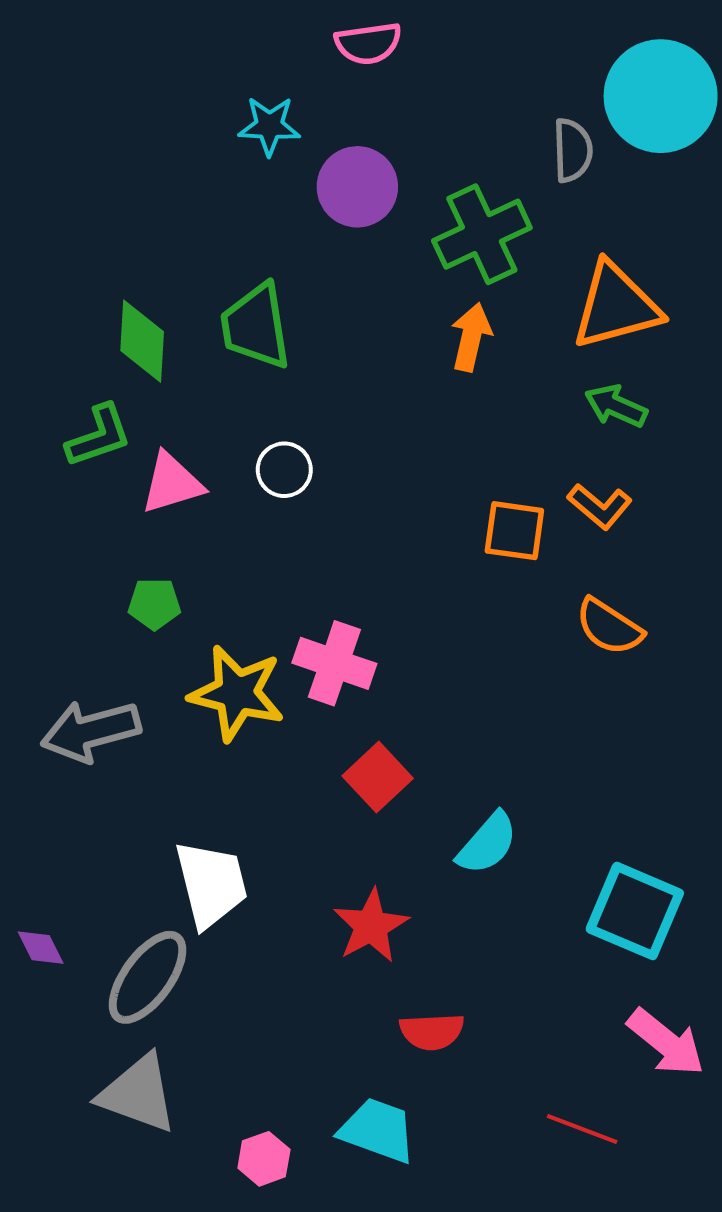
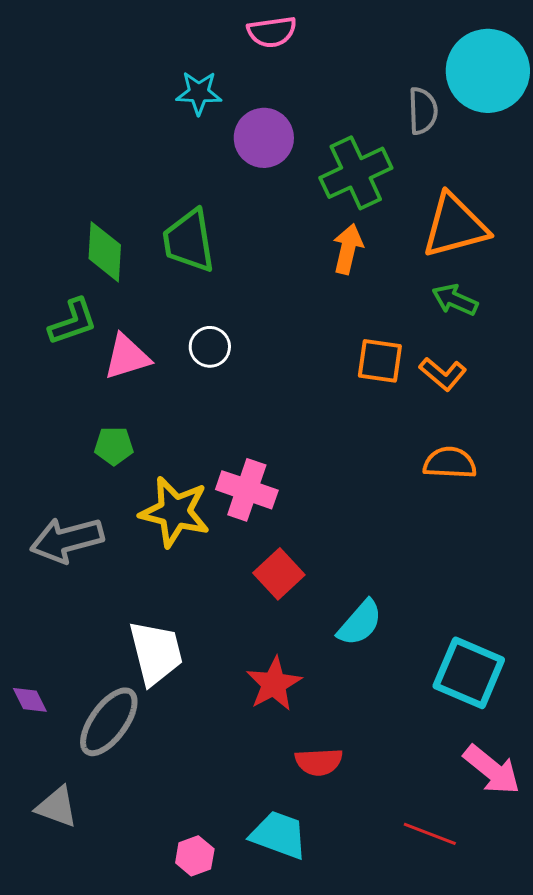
orange square: (514, 531) -> (380, 361), moved
orange semicircle: (609, 627) -> (450, 463), turned 150
gray triangle: (138, 1094) -> (57, 807), moved, size x0.7

